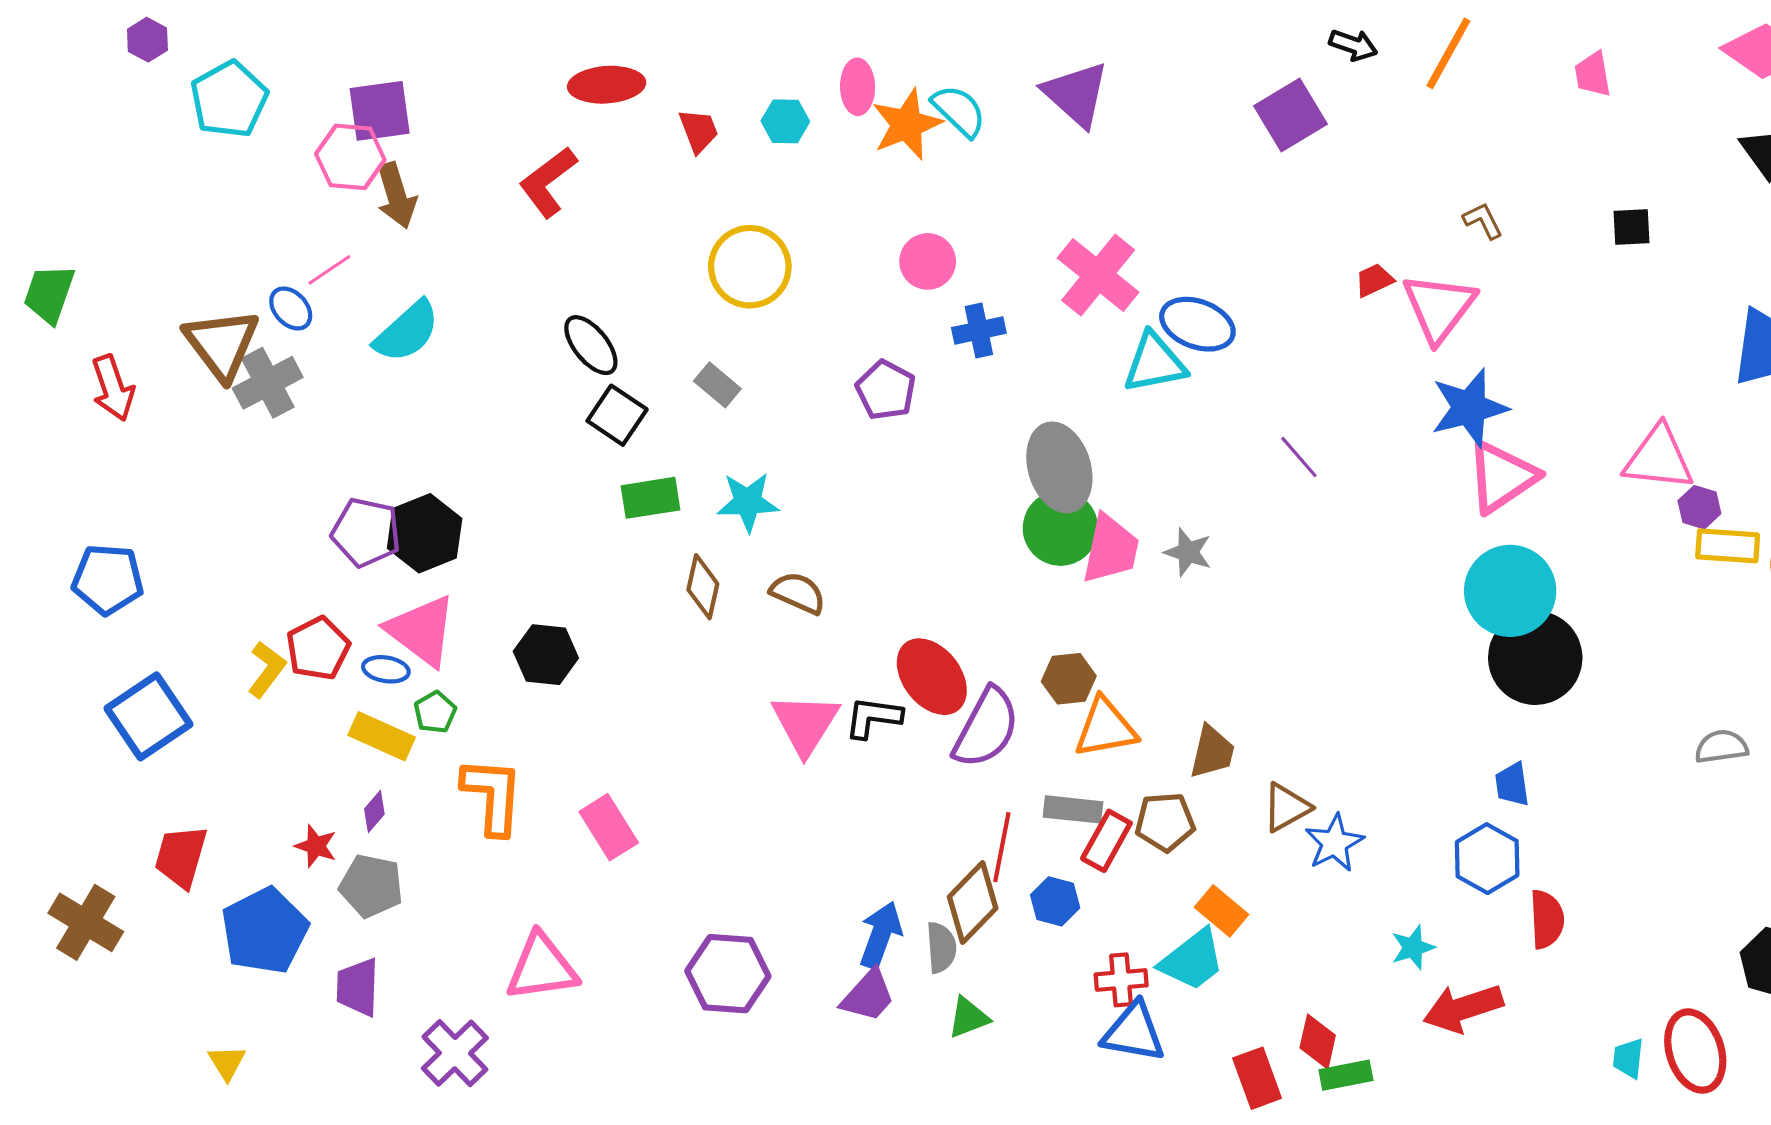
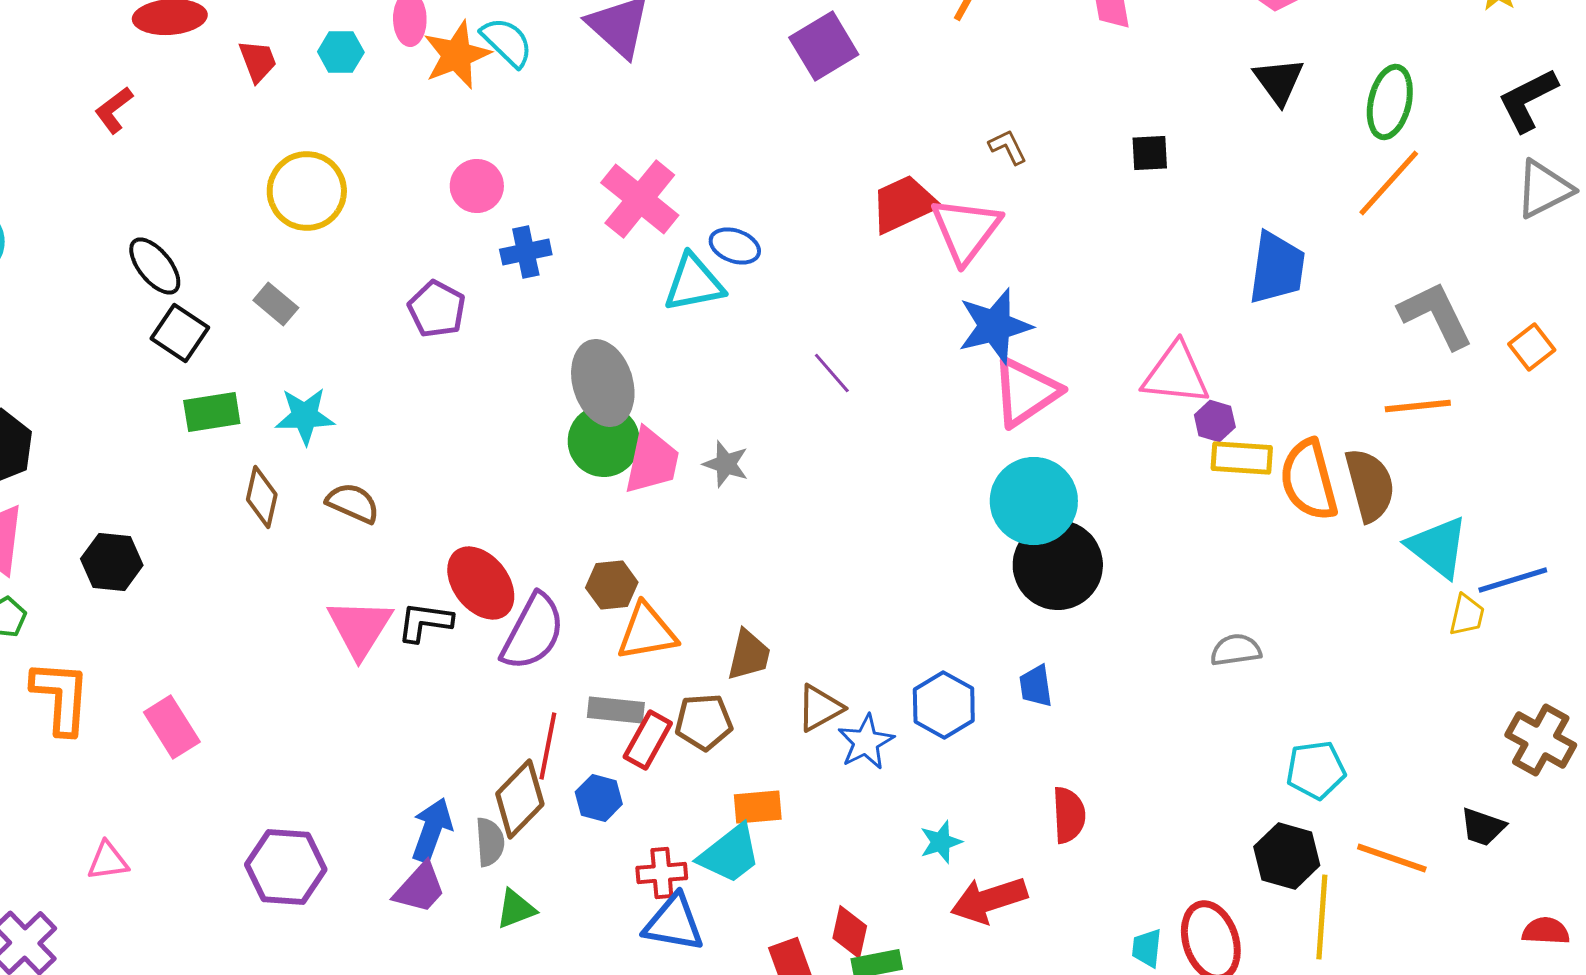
red L-shape: (548, 182) -> (114, 110), size x0.7
red trapezoid: (1374, 280) -> (904, 204), size x1.8
blue ellipse: (1197, 324) -> (735, 246), size x0.7
blue hexagon: (1487, 859) -> (944, 705), moved
orange rectangle: (1221, 911) -> (758, 807), turned -45
pink triangle: (542, 967) -> (108, 861), size x0.6

